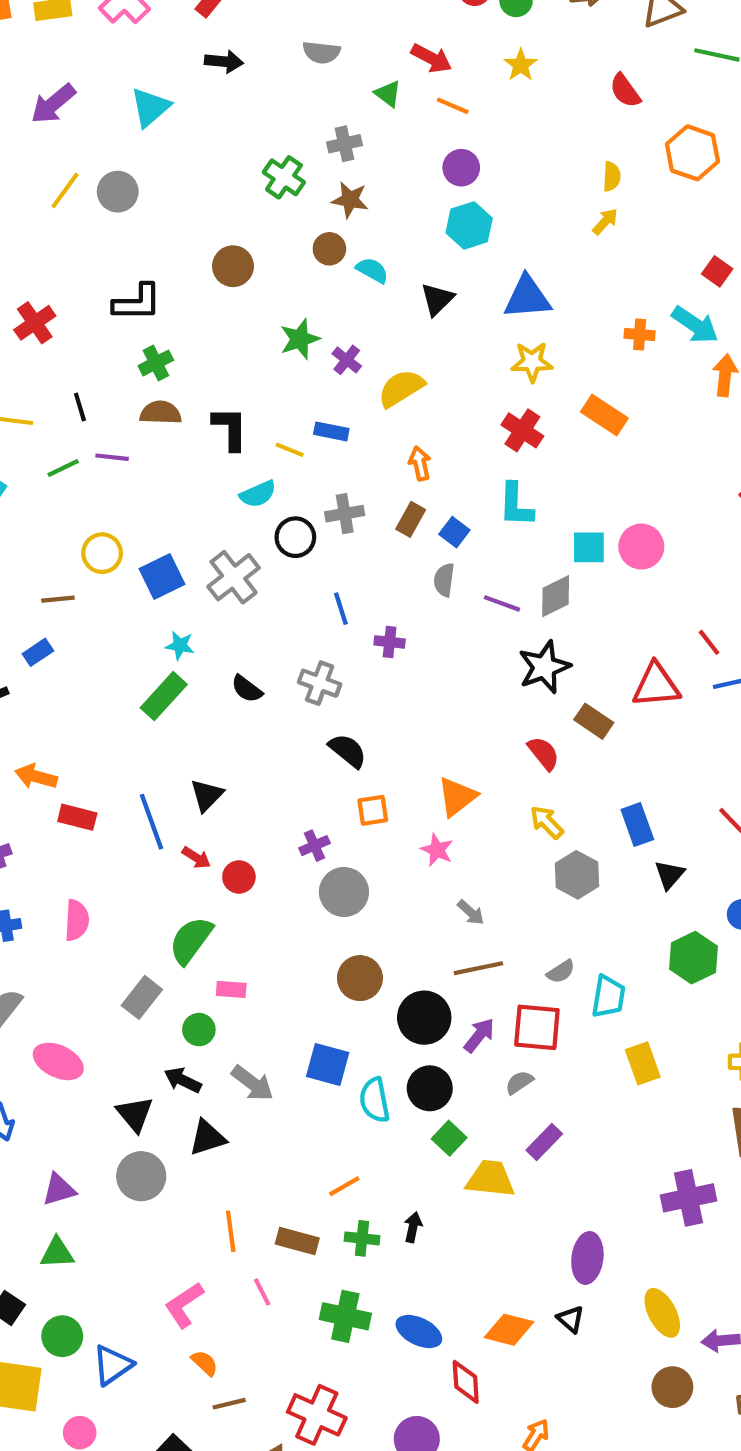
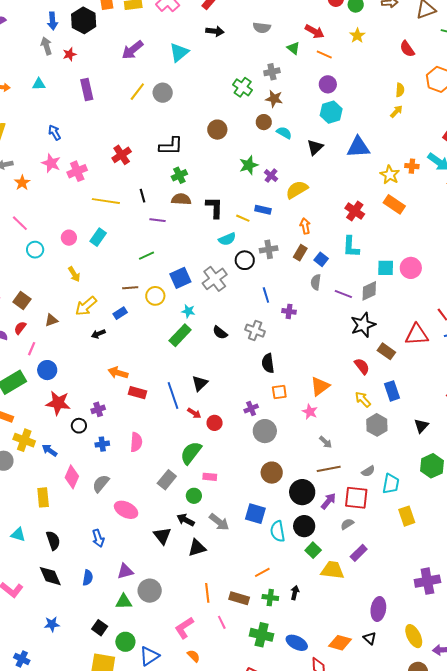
yellow star: (532, 362) -> (390, 175), moved, turned 30
green line: (63, 468) -> (147, 256), moved
yellow circle: (102, 553) -> (155, 296), moved
black semicircle: (348, 751) -> (268, 363), turned -138
blue rectangle: (637, 825) -> (392, 391), moved
gray circle: (141, 1176) -> (150, 591), moved

